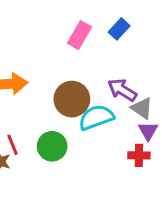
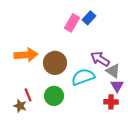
blue rectangle: (119, 29) -> (89, 18), moved
brown circle: (72, 99) -> (55, 63), moved

